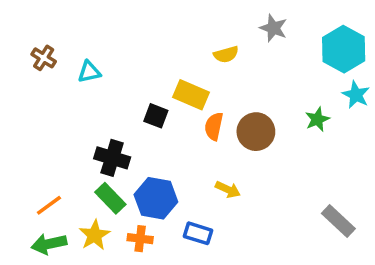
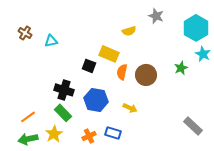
blue hexagon: (156, 198) -> (96, 100), moved
orange cross: (140, 239) -> (89, 136), moved, turned -32

